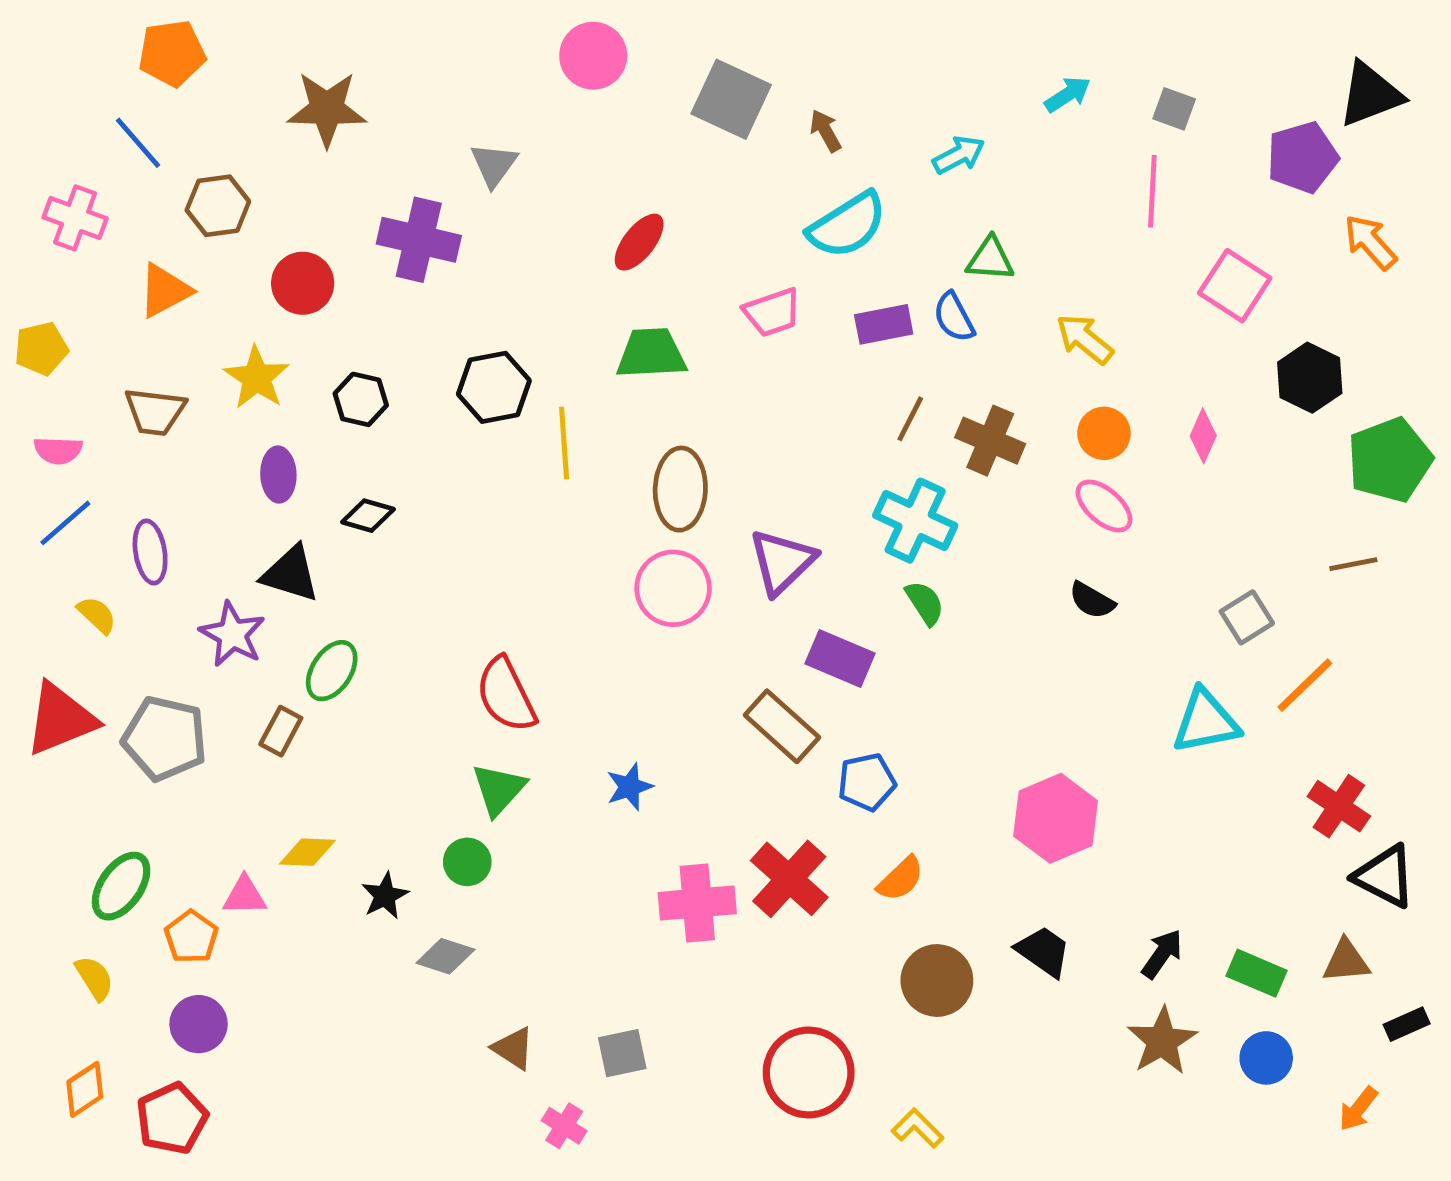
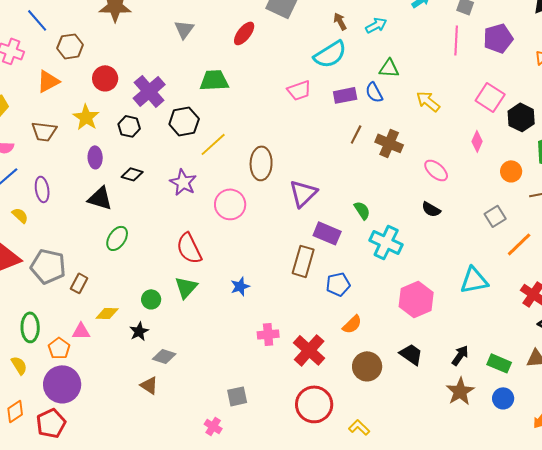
brown arrow: (826, 131) -> (340, 21), moved
purple pentagon: (1302, 157) -> (498, 38), moved
purple cross: (419, 240) -> (149, 91), moved, turned 36
red ellipse: (639, 242) -> (244, 33), moved
pink square: (1235, 286) -> (490, 97), moved
green trapezoid: (651, 353) -> (214, 80), moved
orange circle: (1104, 433) -> (511, 171), moved
yellow line: (564, 443) -> (213, 144), turned 52
cyan cross: (915, 521) -> (386, 242), moved
pink circle: (673, 588) -> (230, 204), moved
purple star: (232, 634) -> (183, 182), moved
cyan triangle: (1206, 721) -> (474, 280), moved
brown rectangle: (782, 726) -> (303, 261), turned 64
brown rectangle: (281, 731) -> (79, 283), moved
green circle: (467, 862) -> (151, 299), moved
red cross: (789, 879) -> (309, 350), moved
green ellipse: (121, 886) -> (30, 327), turned -36
pink cross: (697, 903) -> (268, 334), size x0.7
purple circle: (199, 1024) -> (62, 384), size x1.6
brown triangle: (513, 1048) -> (149, 385), moved

